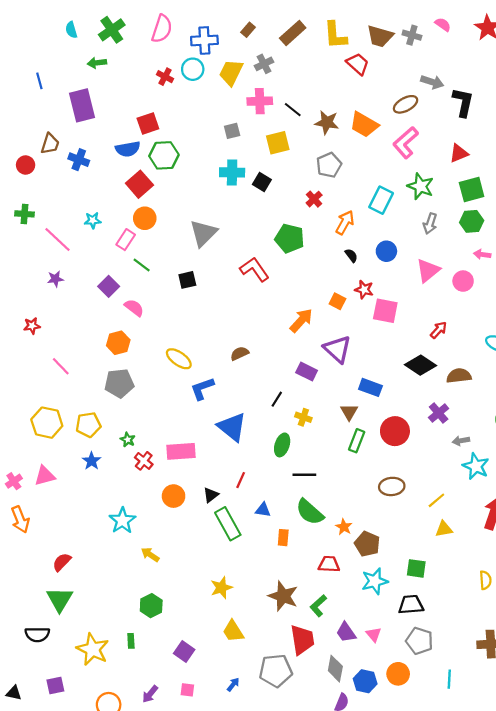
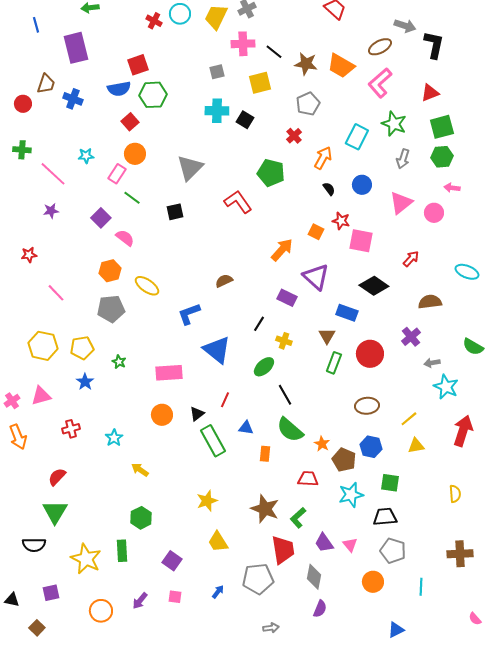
red square: (139, 184) -> (130, 122), size x0.7
yellow ellipse: (179, 359) -> (147, 286), moved
black diamond: (420, 365) -> (374, 286), moved
green ellipse: (282, 445) -> (264, 367), turned 30
red cross: (144, 461) -> (71, 429), moved, turned 36
black line: (304, 475) -> (285, 395), turned 60
cyan star: (122, 521) -> (114, 438), size x0.7
green rectangle: (131, 641) -> (122, 551), size x1.5
blue hexagon: (365, 681) -> (371, 447), moved

